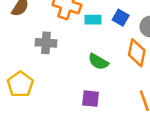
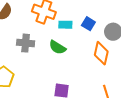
green semicircle: (98, 62) -> (57, 47), moved

